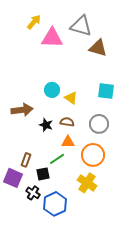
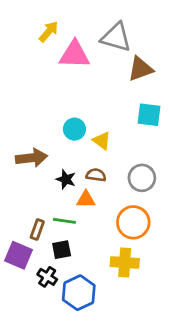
brown triangle: (98, 48) -> (140, 69), turned -36
cyan square: (106, 91) -> (149, 115), moved
orange triangle: (68, 142) -> (86, 199), moved
green line: (57, 159) -> (64, 221), moved, turned 42
yellow cross: (87, 183) -> (125, 263), turned -30

